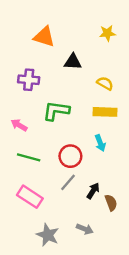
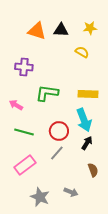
black triangle: (73, 62) -> (61, 30), moved
yellow semicircle: (105, 83) -> (82, 52), moved
cyan arrow: (100, 143) -> (84, 120), size x1.6
black arrow: (93, 191) -> (87, 143), moved
pink rectangle: (30, 197) -> (25, 165), turned -70

